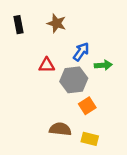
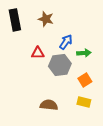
black rectangle: (18, 25) -> (15, 20), size x1.5
orange square: (87, 106) -> (85, 80), moved
yellow rectangle: (90, 139) -> (84, 102), moved

